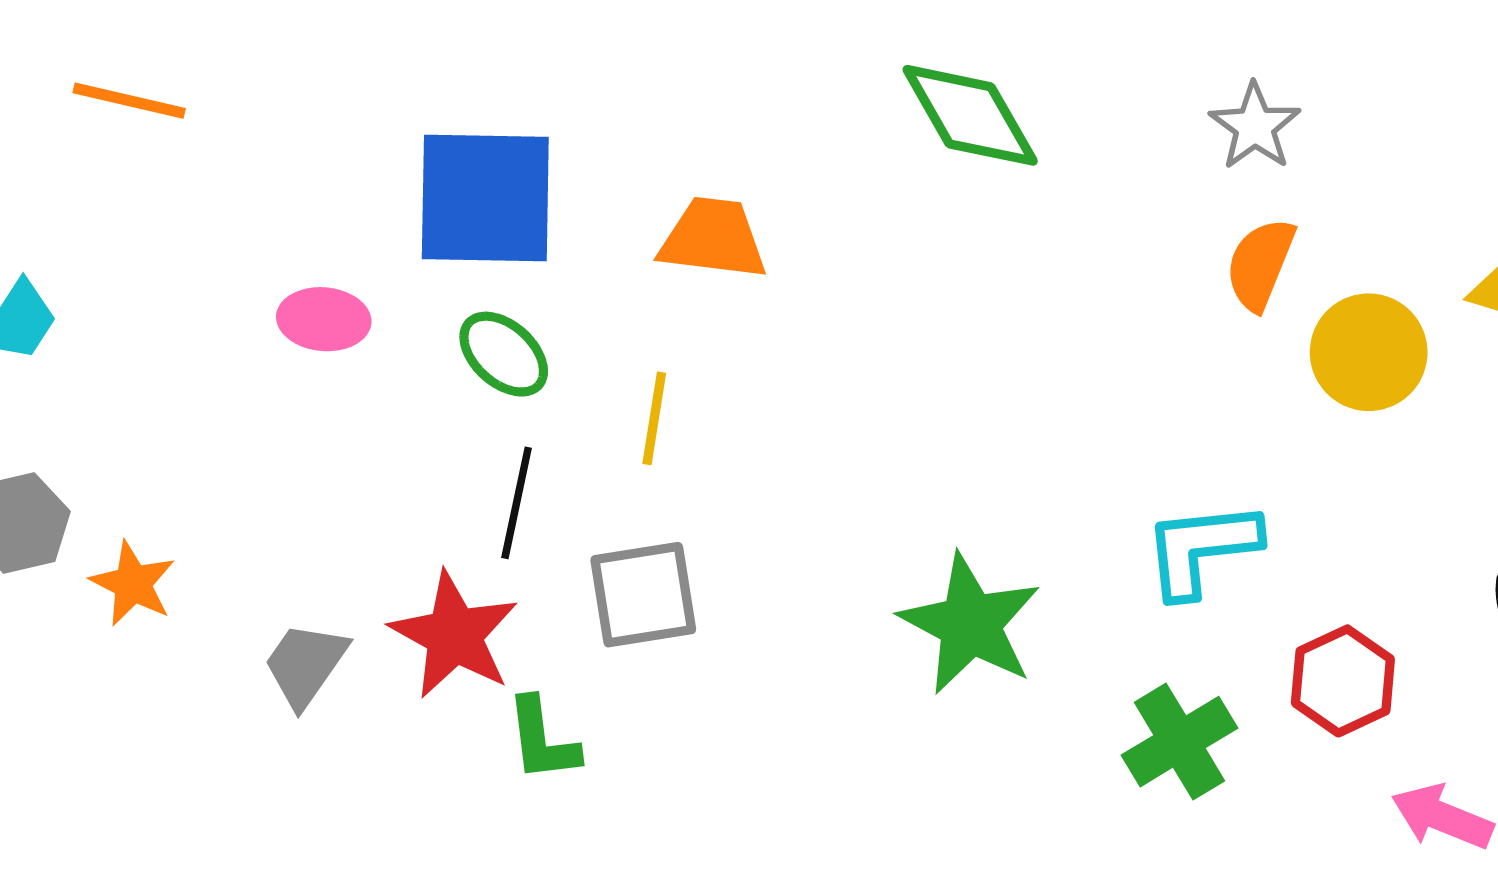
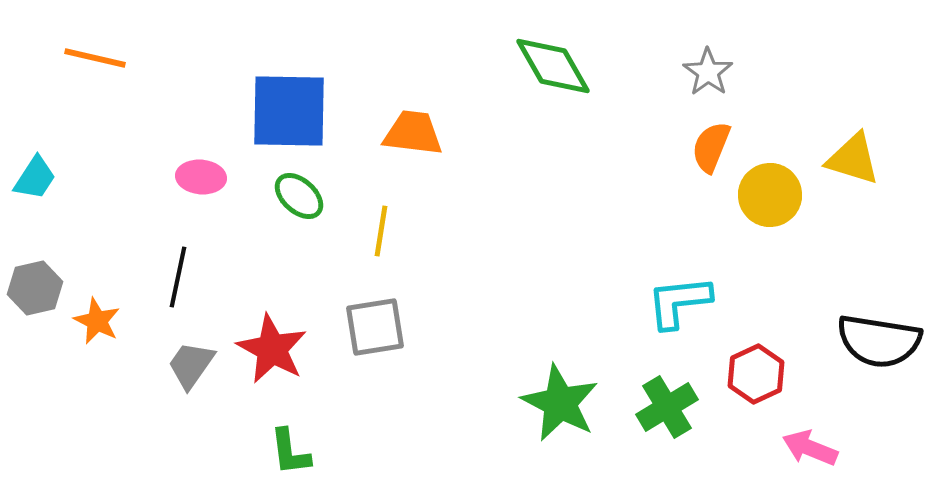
black line: (517, 503) -> (178, 277), moved
green star: (970, 624) -> (560, 403), moved
green L-shape: (542, 740) -> (290, 452), moved

